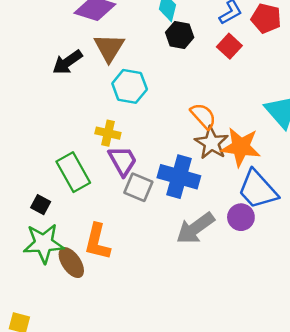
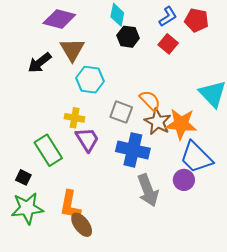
gray square: (138, 187) -> (121, 112), moved
gray arrow: (195, 228) -> (148, 190), turned -72
brown ellipse: (71, 263) -> (82, 225), moved

